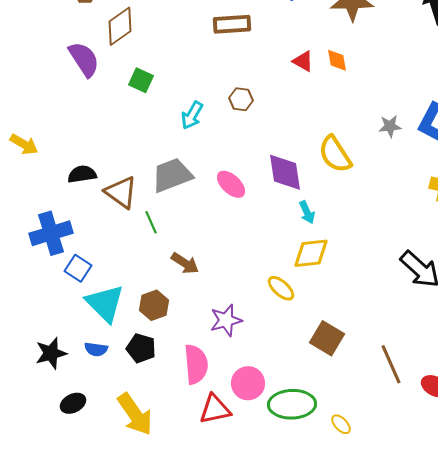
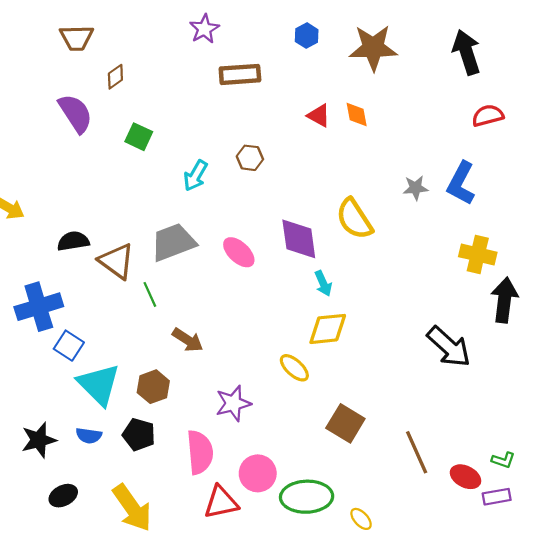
brown diamond: (120, 26) -> (115, 77), size x0.6

